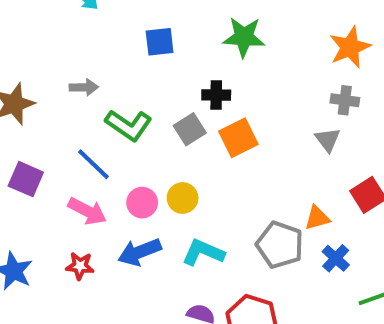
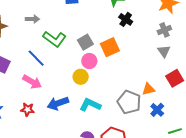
black cross: (216, 95) -> (126, 19), moved, turned 32
gray cross: (345, 100) -> (164, 30), turned -32
gray triangle: (328, 140) -> (164, 51), moved
pink circle: (142, 203) -> (89, 61), moved

